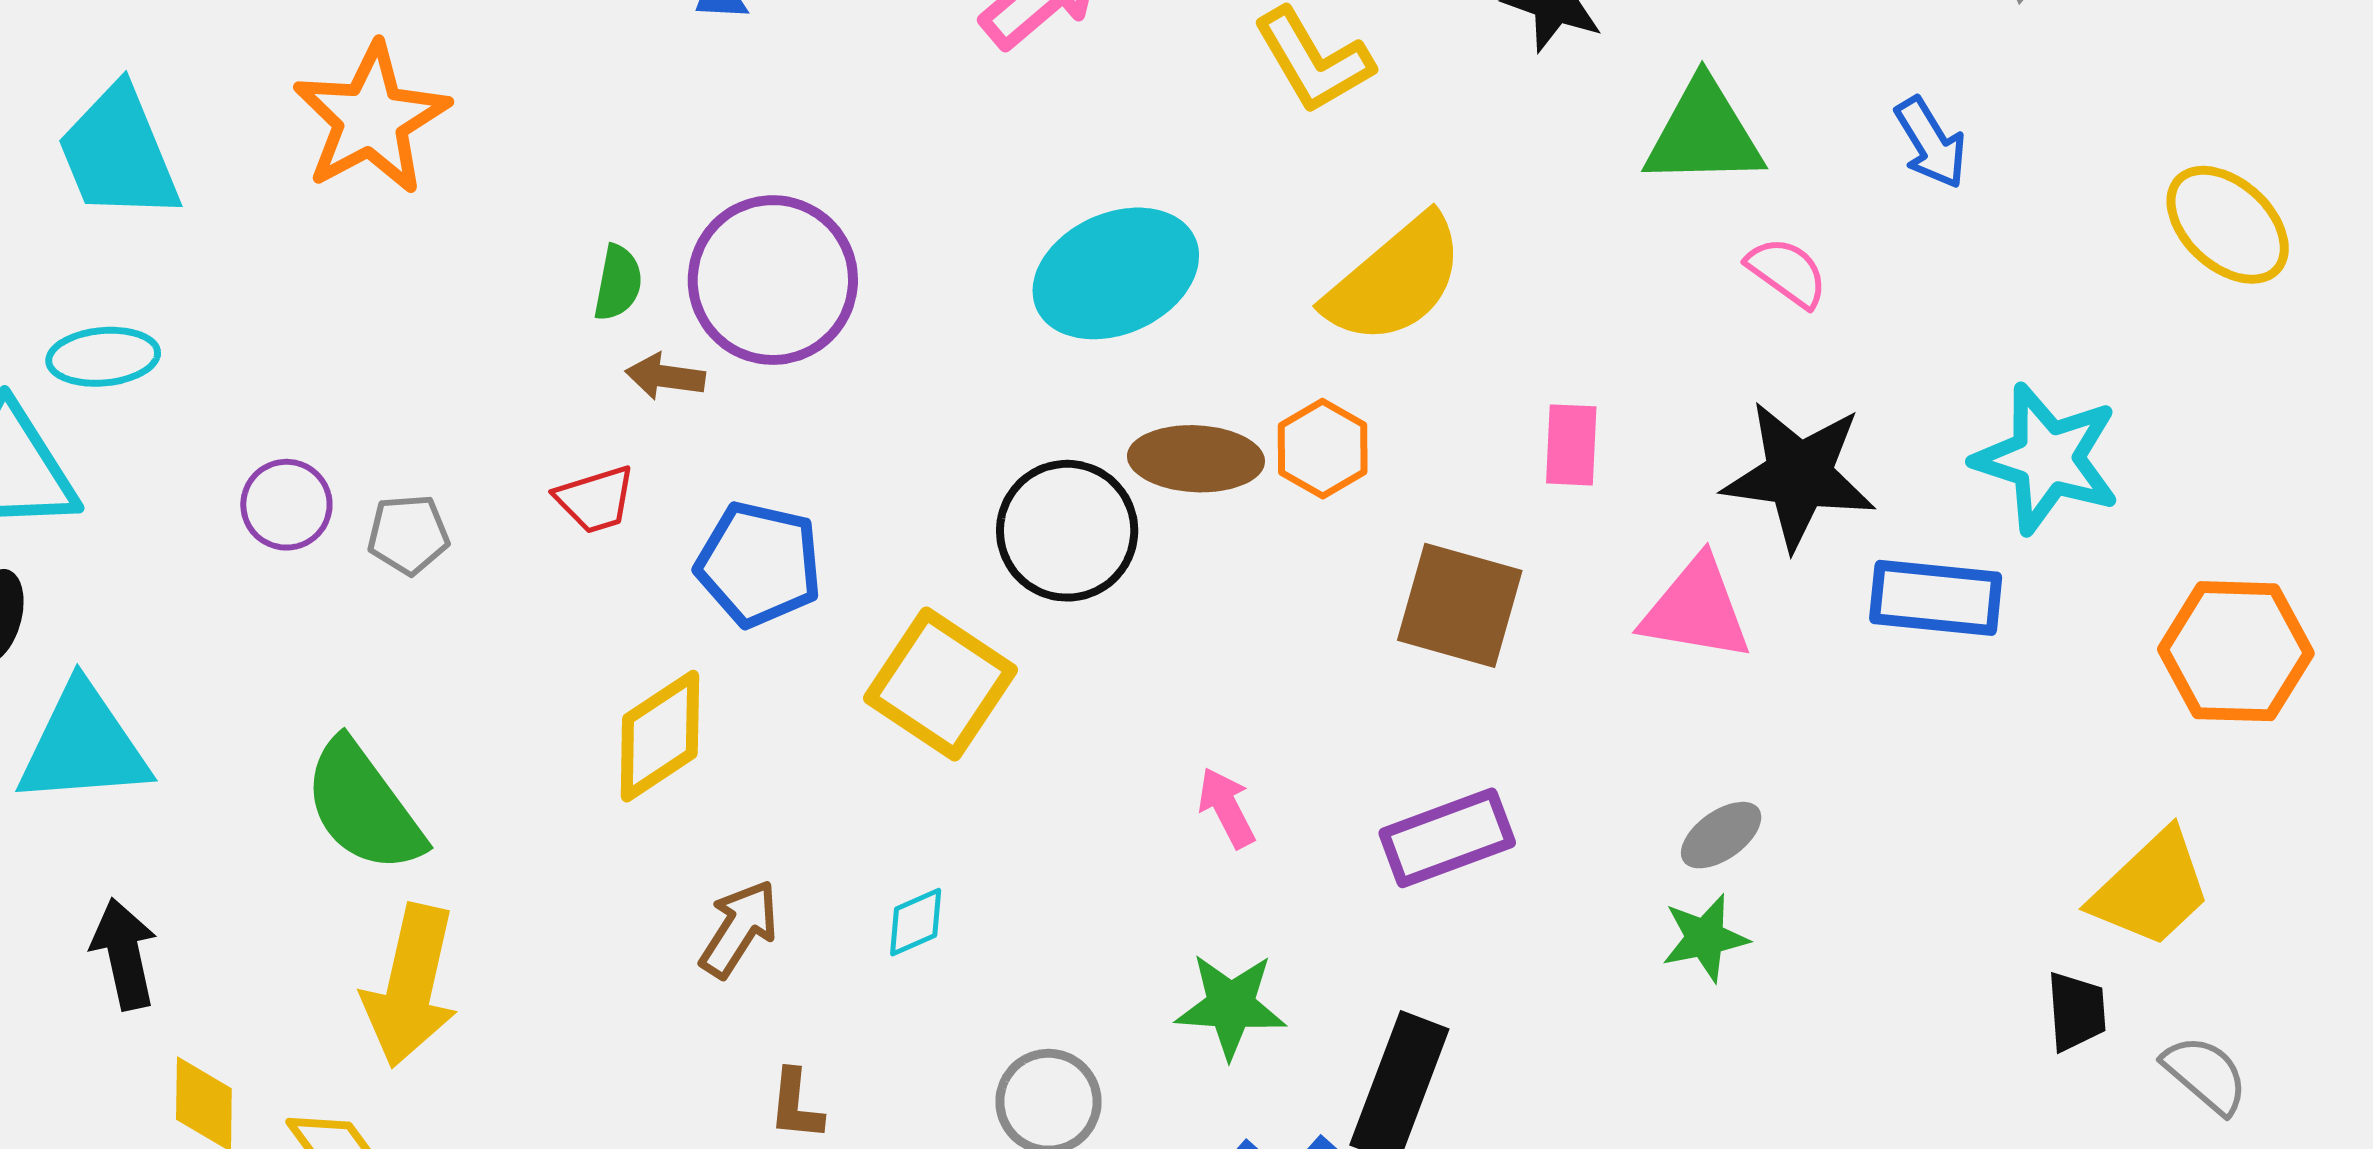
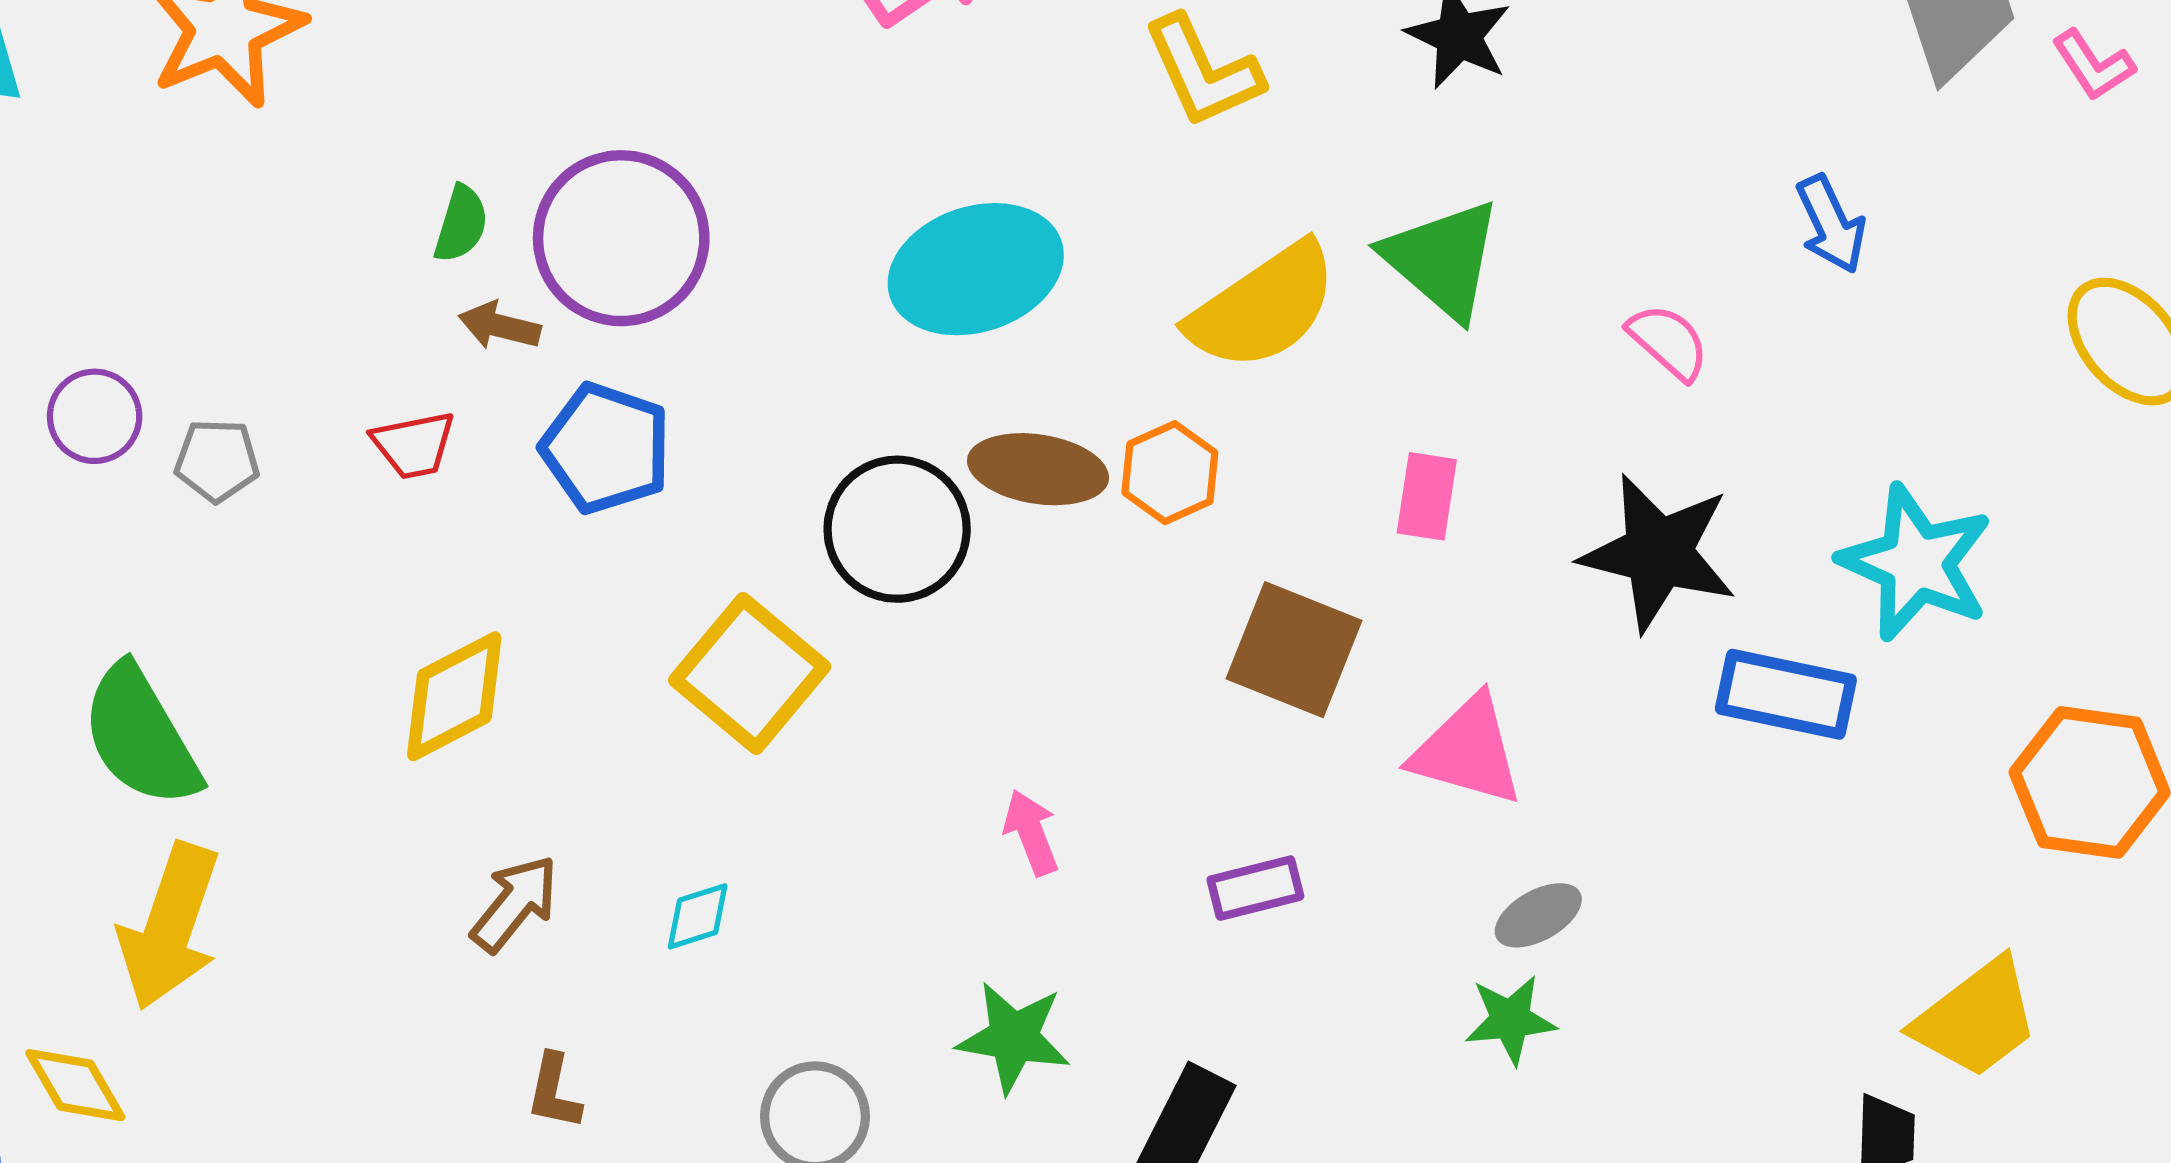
green triangle: (1704, 134) -> (1443, 259), moved, turned 36
blue pentagon: (759, 564) -> (606, 448), moved
pink triangle: (1696, 609) -> (1467, 751), moved
purple rectangle: (1447, 838) -> (1255, 888), size x0.7

